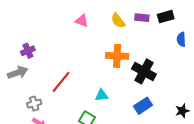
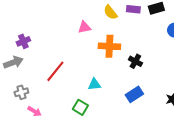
pink triangle: (82, 21) -> (84, 27), moved, turned -32
black cross: (144, 71) -> (135, 61), size x0.6
gray cross: (34, 104) -> (21, 92), moved

